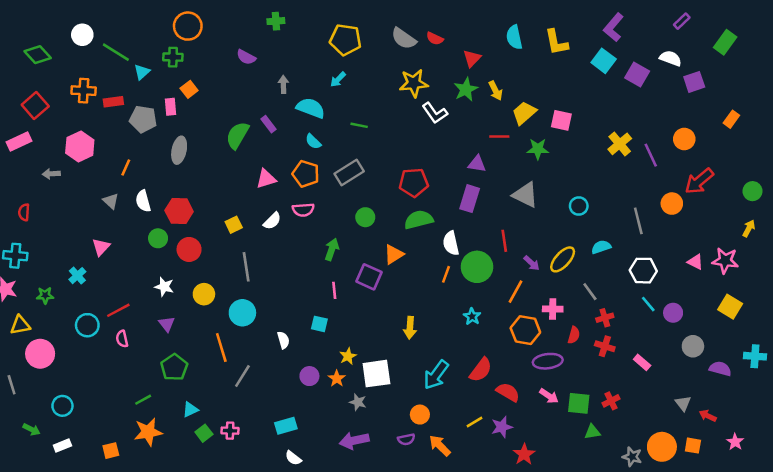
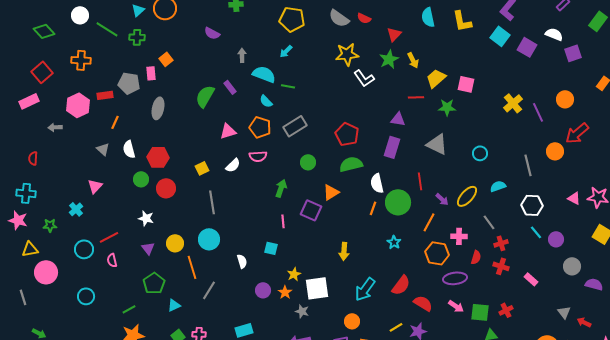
green cross: (173, 57) -> (137, 37), moved
cyan triangle: (142, 72) -> (138, 10), moved
red rectangle: (113, 102) -> (105, 95), moved
green line: (359, 125) -> (288, 86), moved
red pentagon: (414, 182) -> (347, 134), turned 30
yellow circle: (204, 294) -> (175, 243), moved
cyan circle: (62, 406) -> (86, 296), moved
cyan triangle: (190, 410) -> (174, 305), moved

